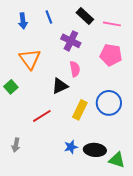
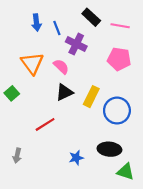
blue line: (49, 17) -> (57, 28), moved
blue arrow: (23, 21) -> (36, 23), moved
pink semicircle: (75, 69) -> (61, 67), moved, turned -35
yellow rectangle: (80, 110) -> (91, 97), moved
black ellipse: (95, 150) -> (109, 149), moved

